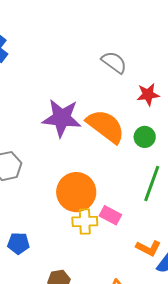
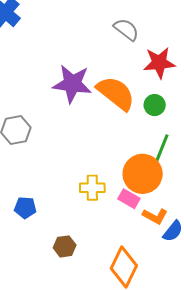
red star: (148, 94) -> (159, 63), size x1.4
orange circle: (76, 192) -> (143, 174), moved
pink rectangle: (110, 215) -> (129, 199), moved

